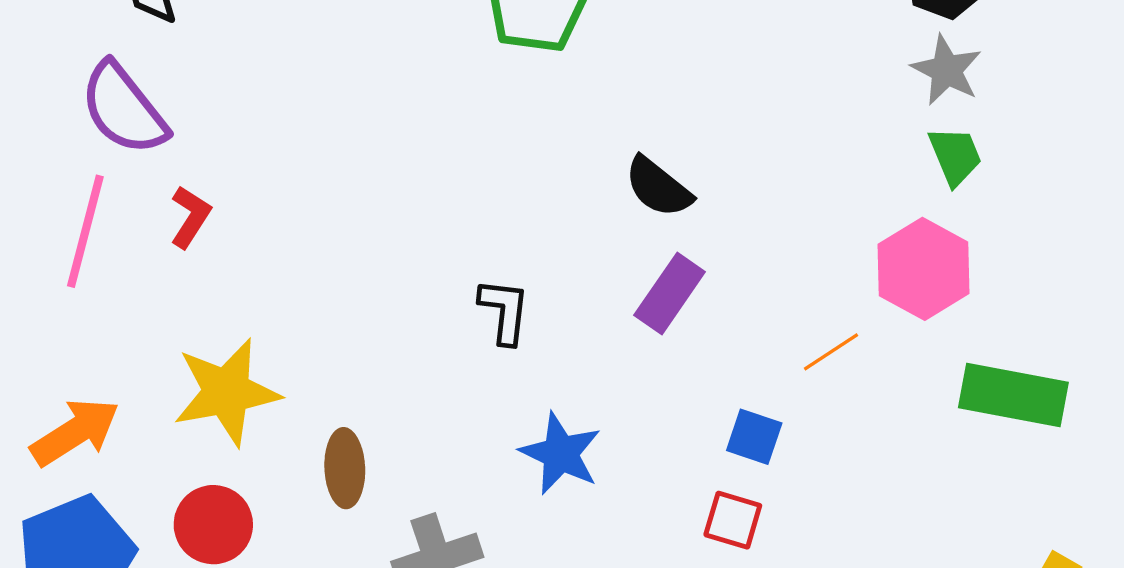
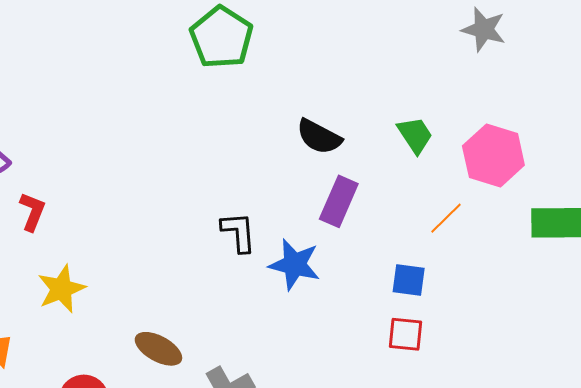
green trapezoid: (955, 156) -> (415, 135), moved
yellow star: (227, 392) -> (61, 289), moved, size x0.7
blue star: (561, 454) -> (295, 264), moved
brown ellipse: (345, 468) -> (158, 349), turned -48

